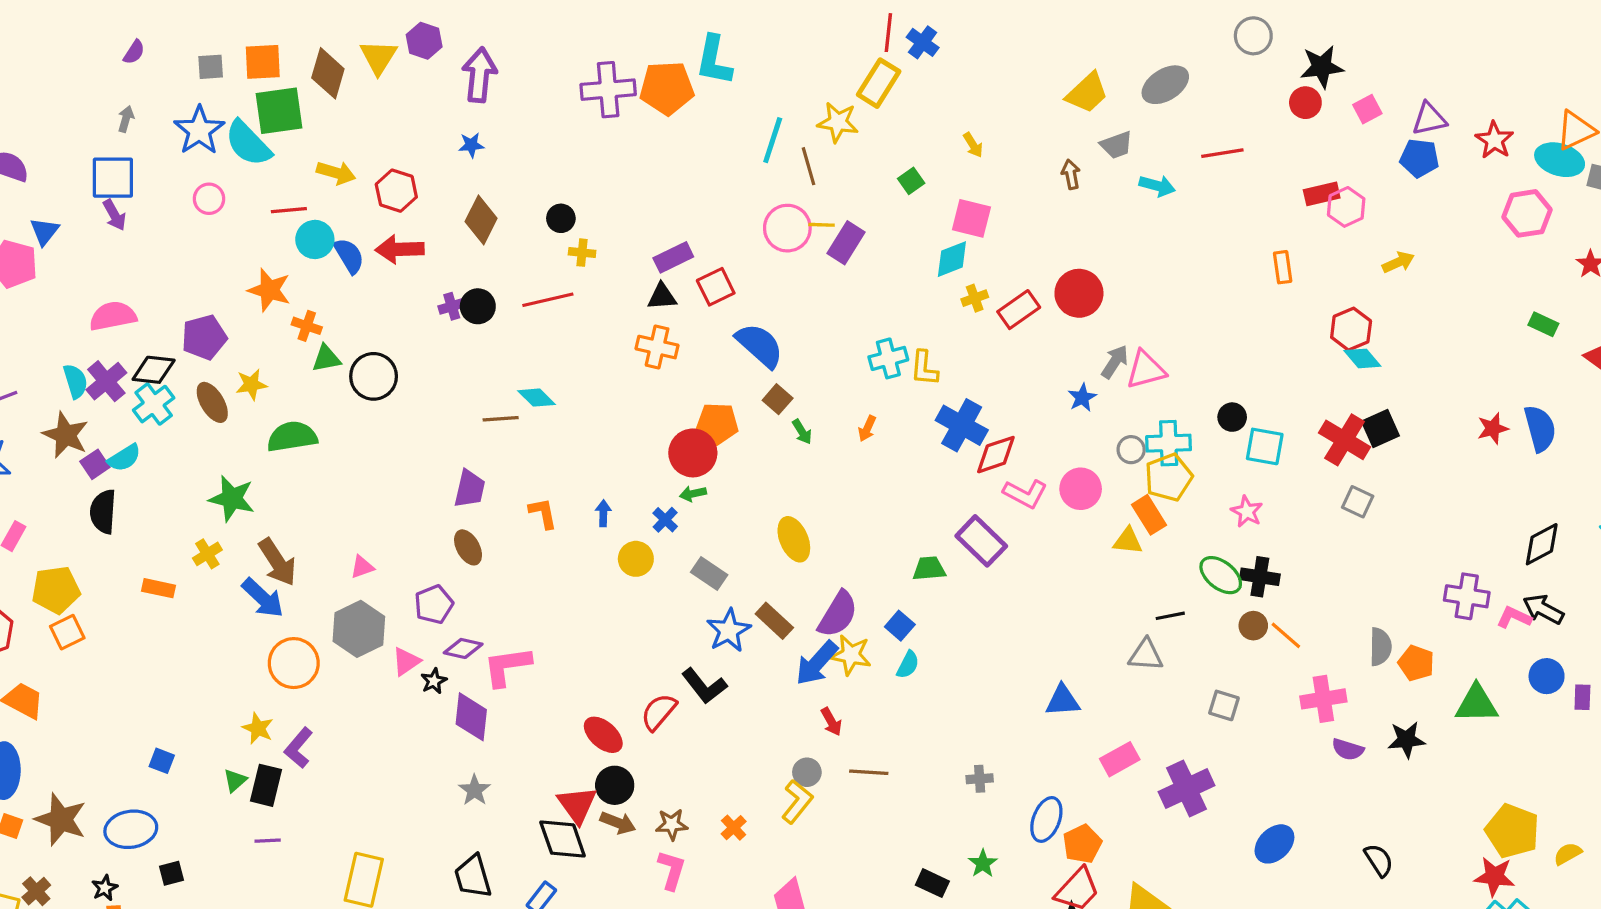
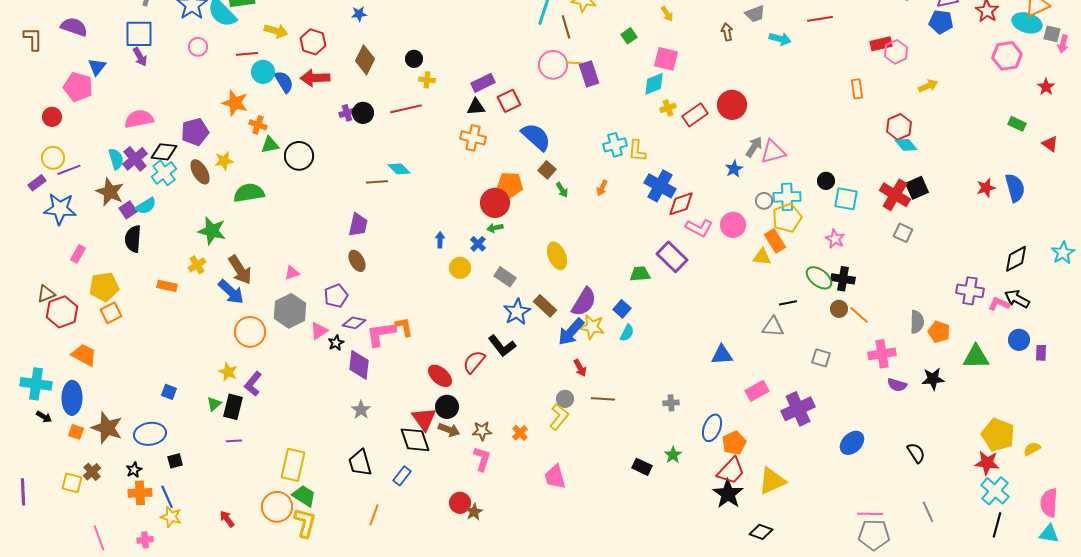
purple rectangle: (846, 243) -> (589, 74), turned -50
orange L-shape: (543, 513) -> (404, 327), moved

